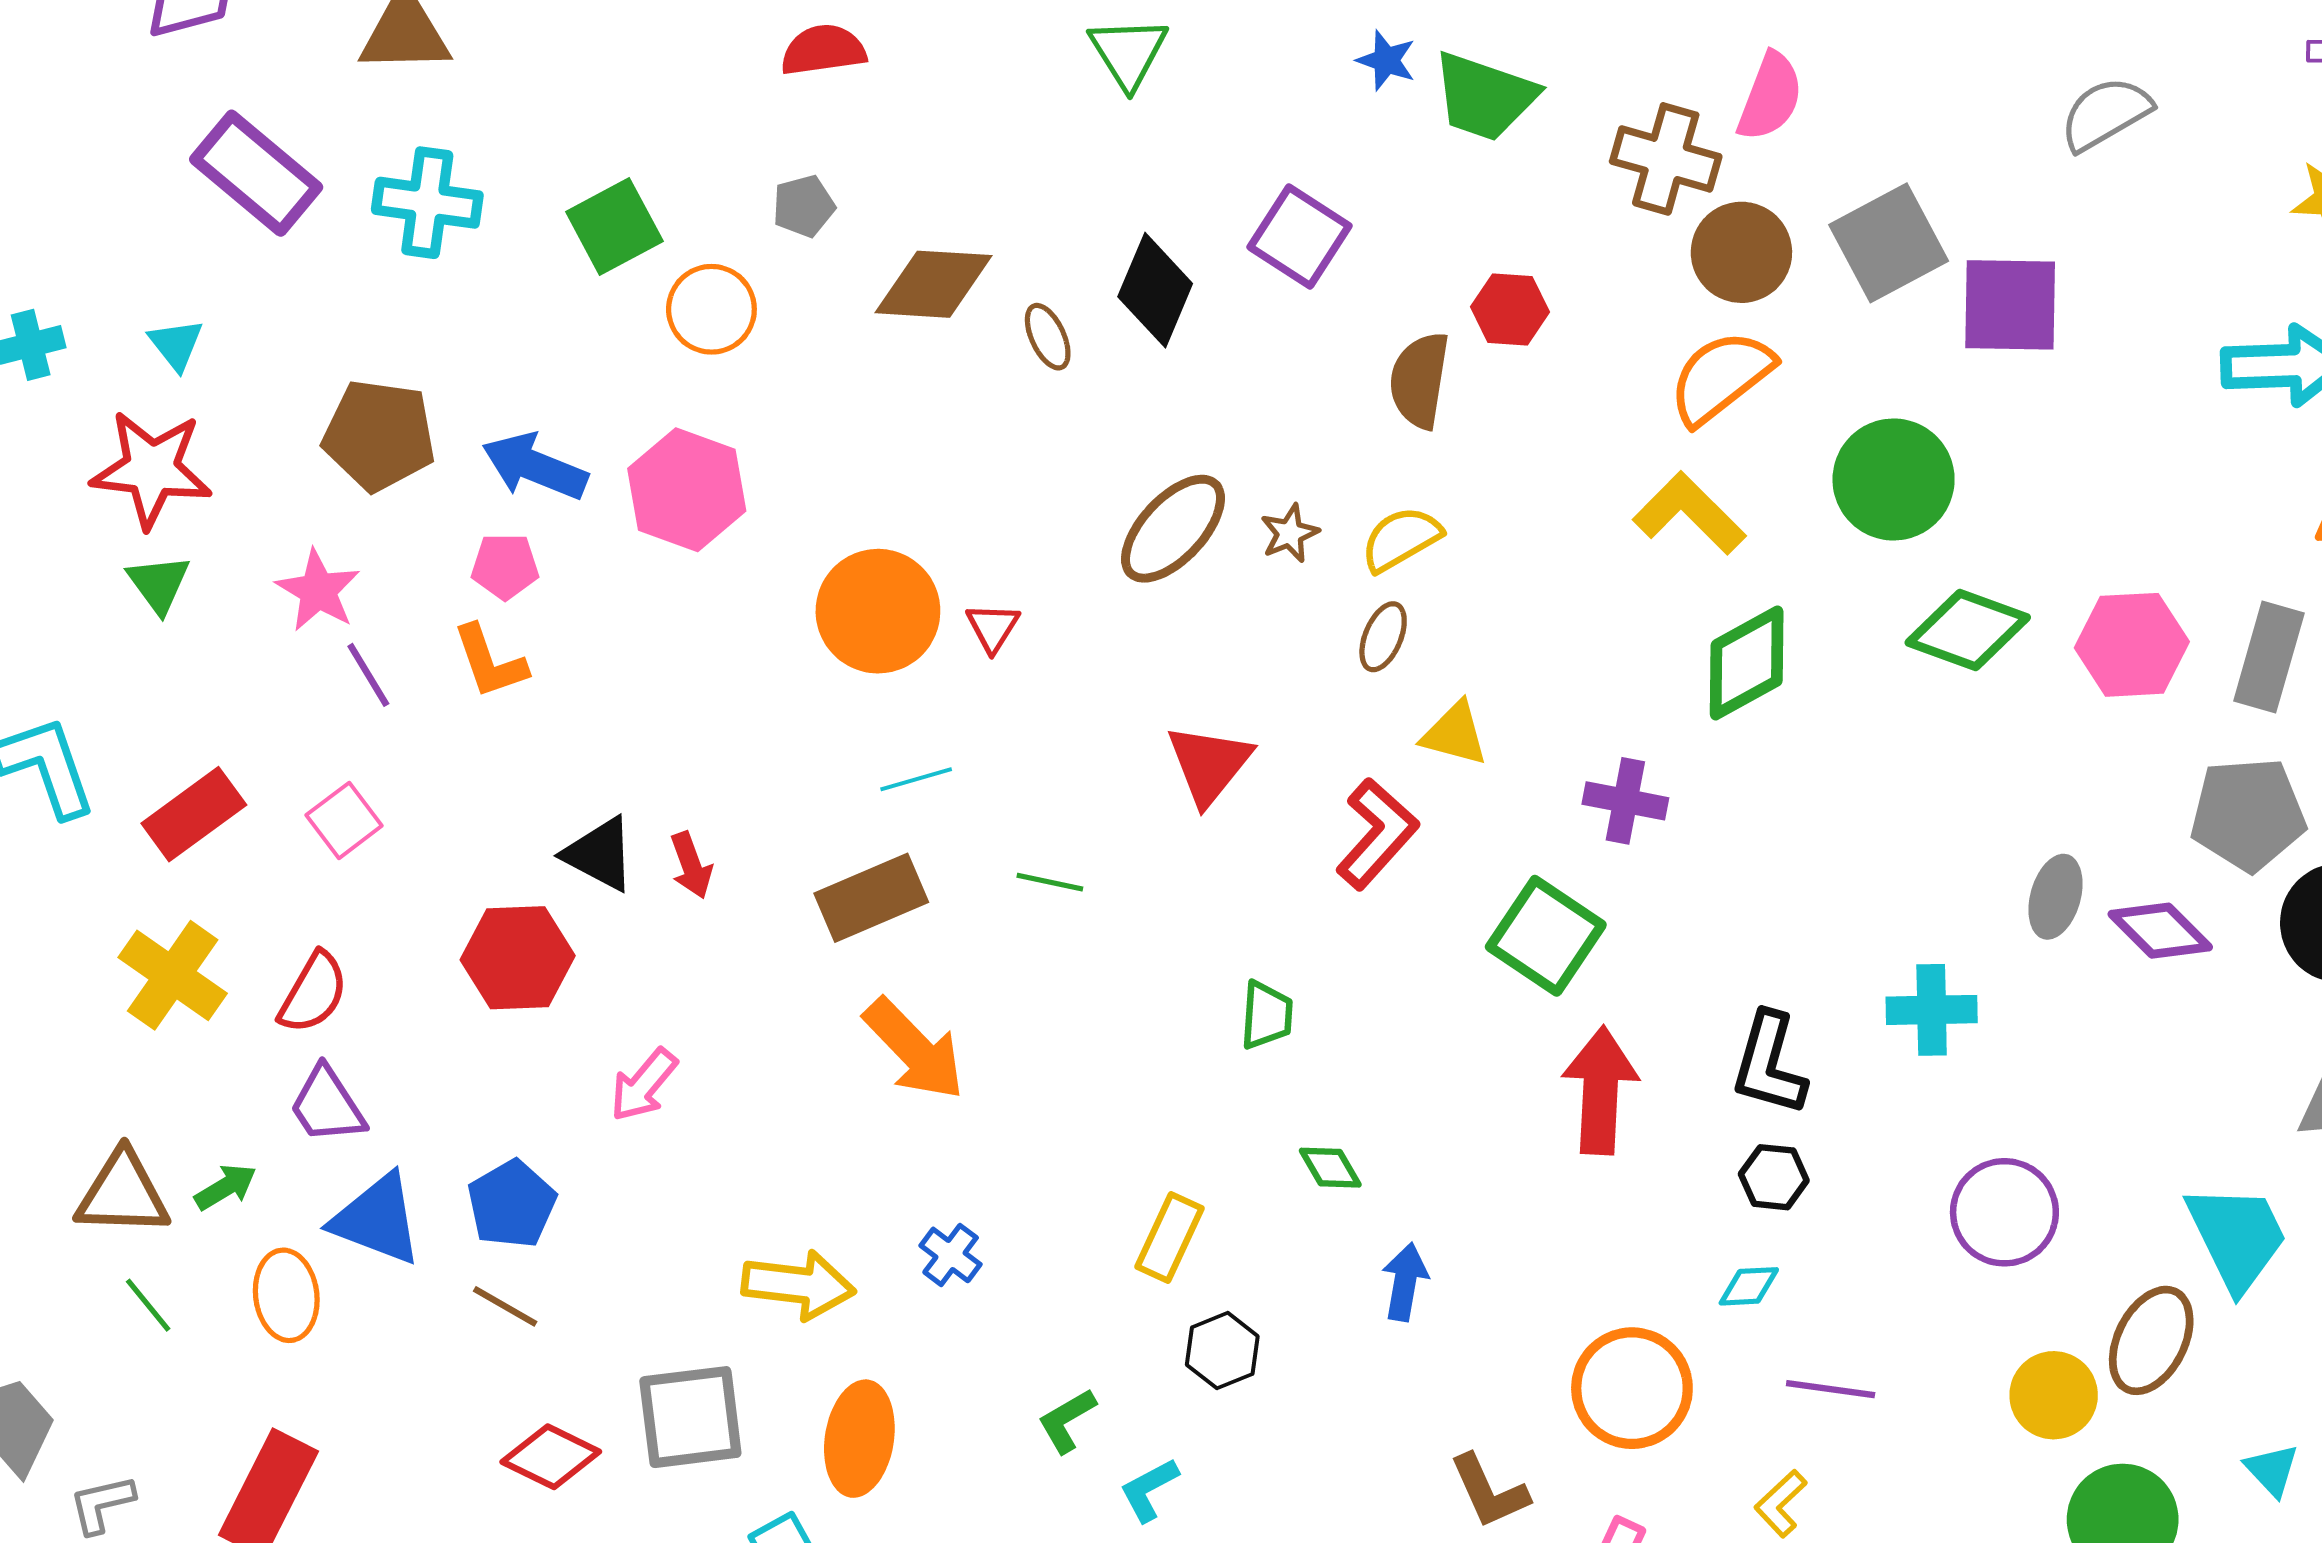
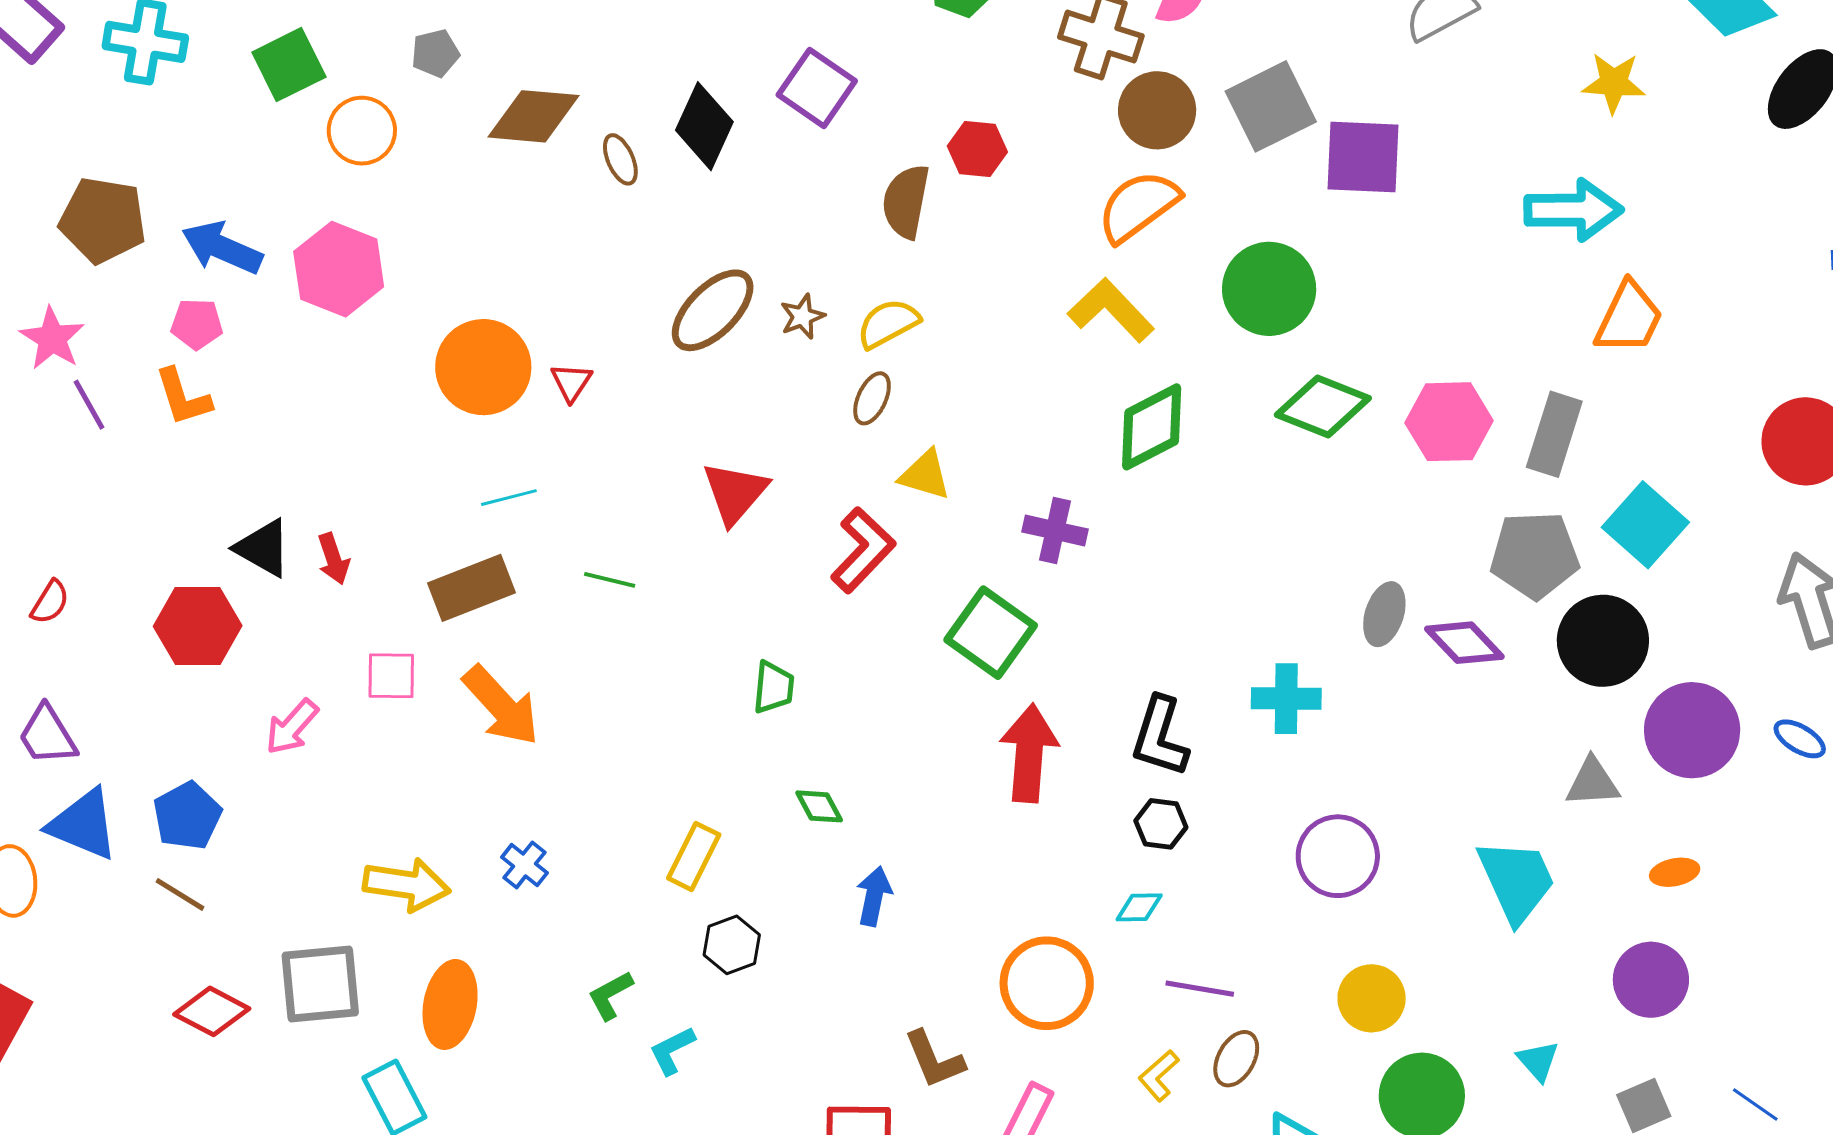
pink square: (344, 820) -> (391, 676), moved, turned 36
red semicircle: (313, 993) -> (50, 602), moved, size x0.7
brown ellipse: (2151, 1340) -> (1236, 1059), moved, size x0.7

